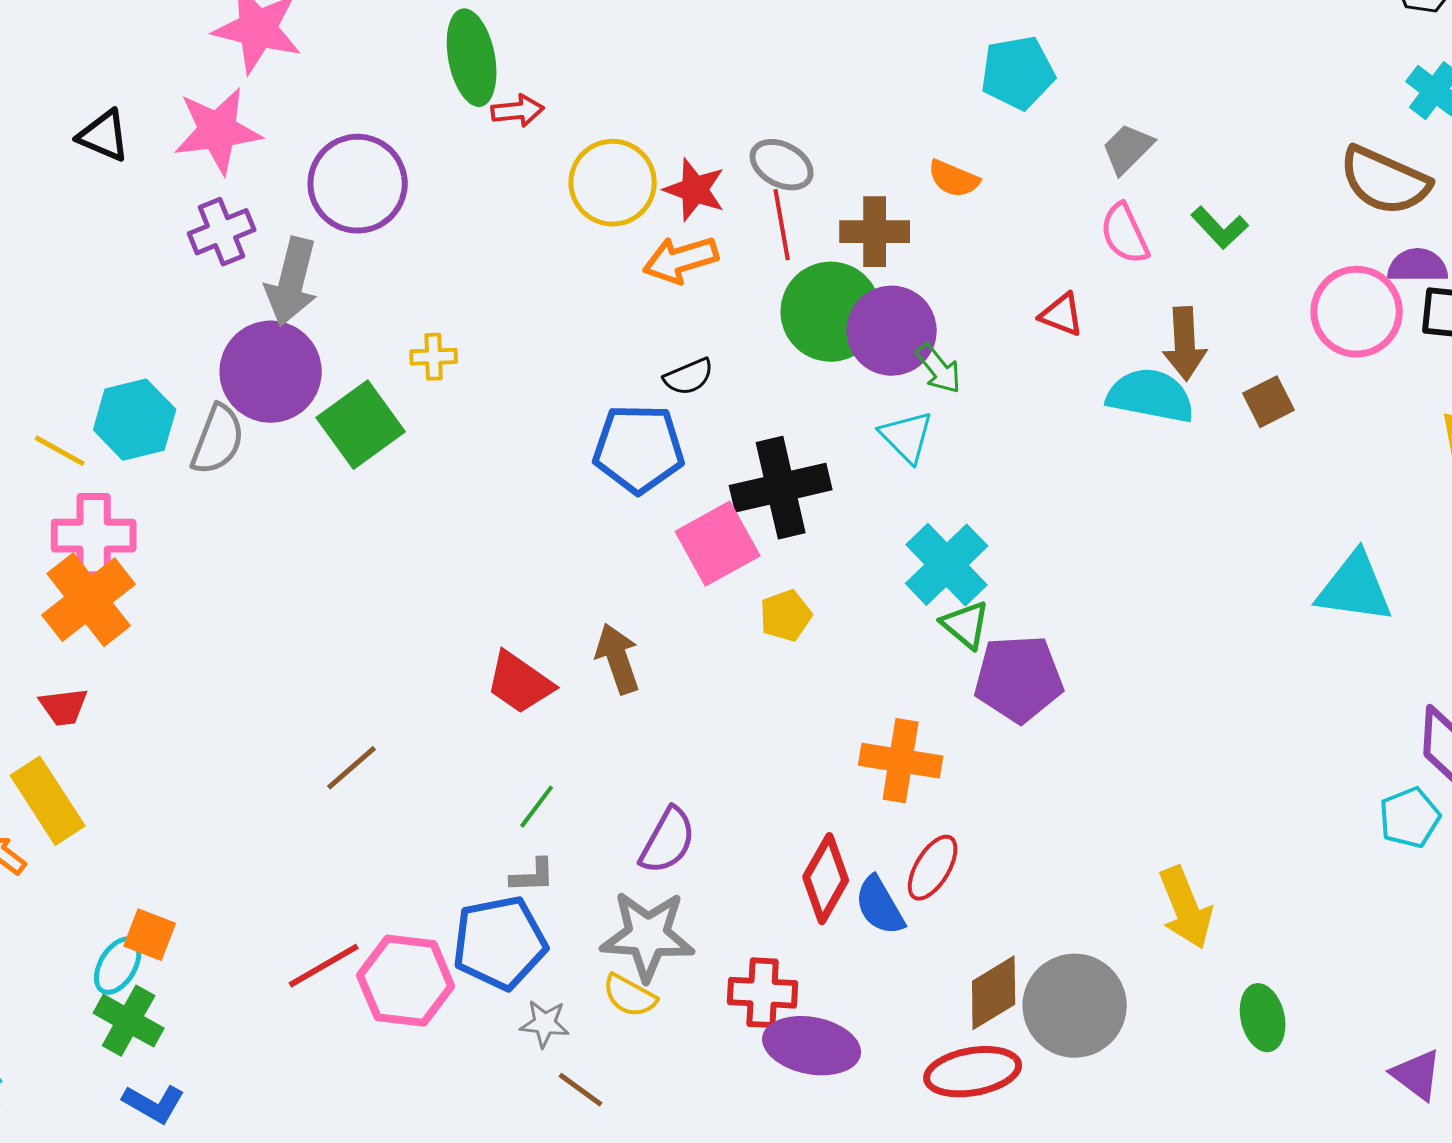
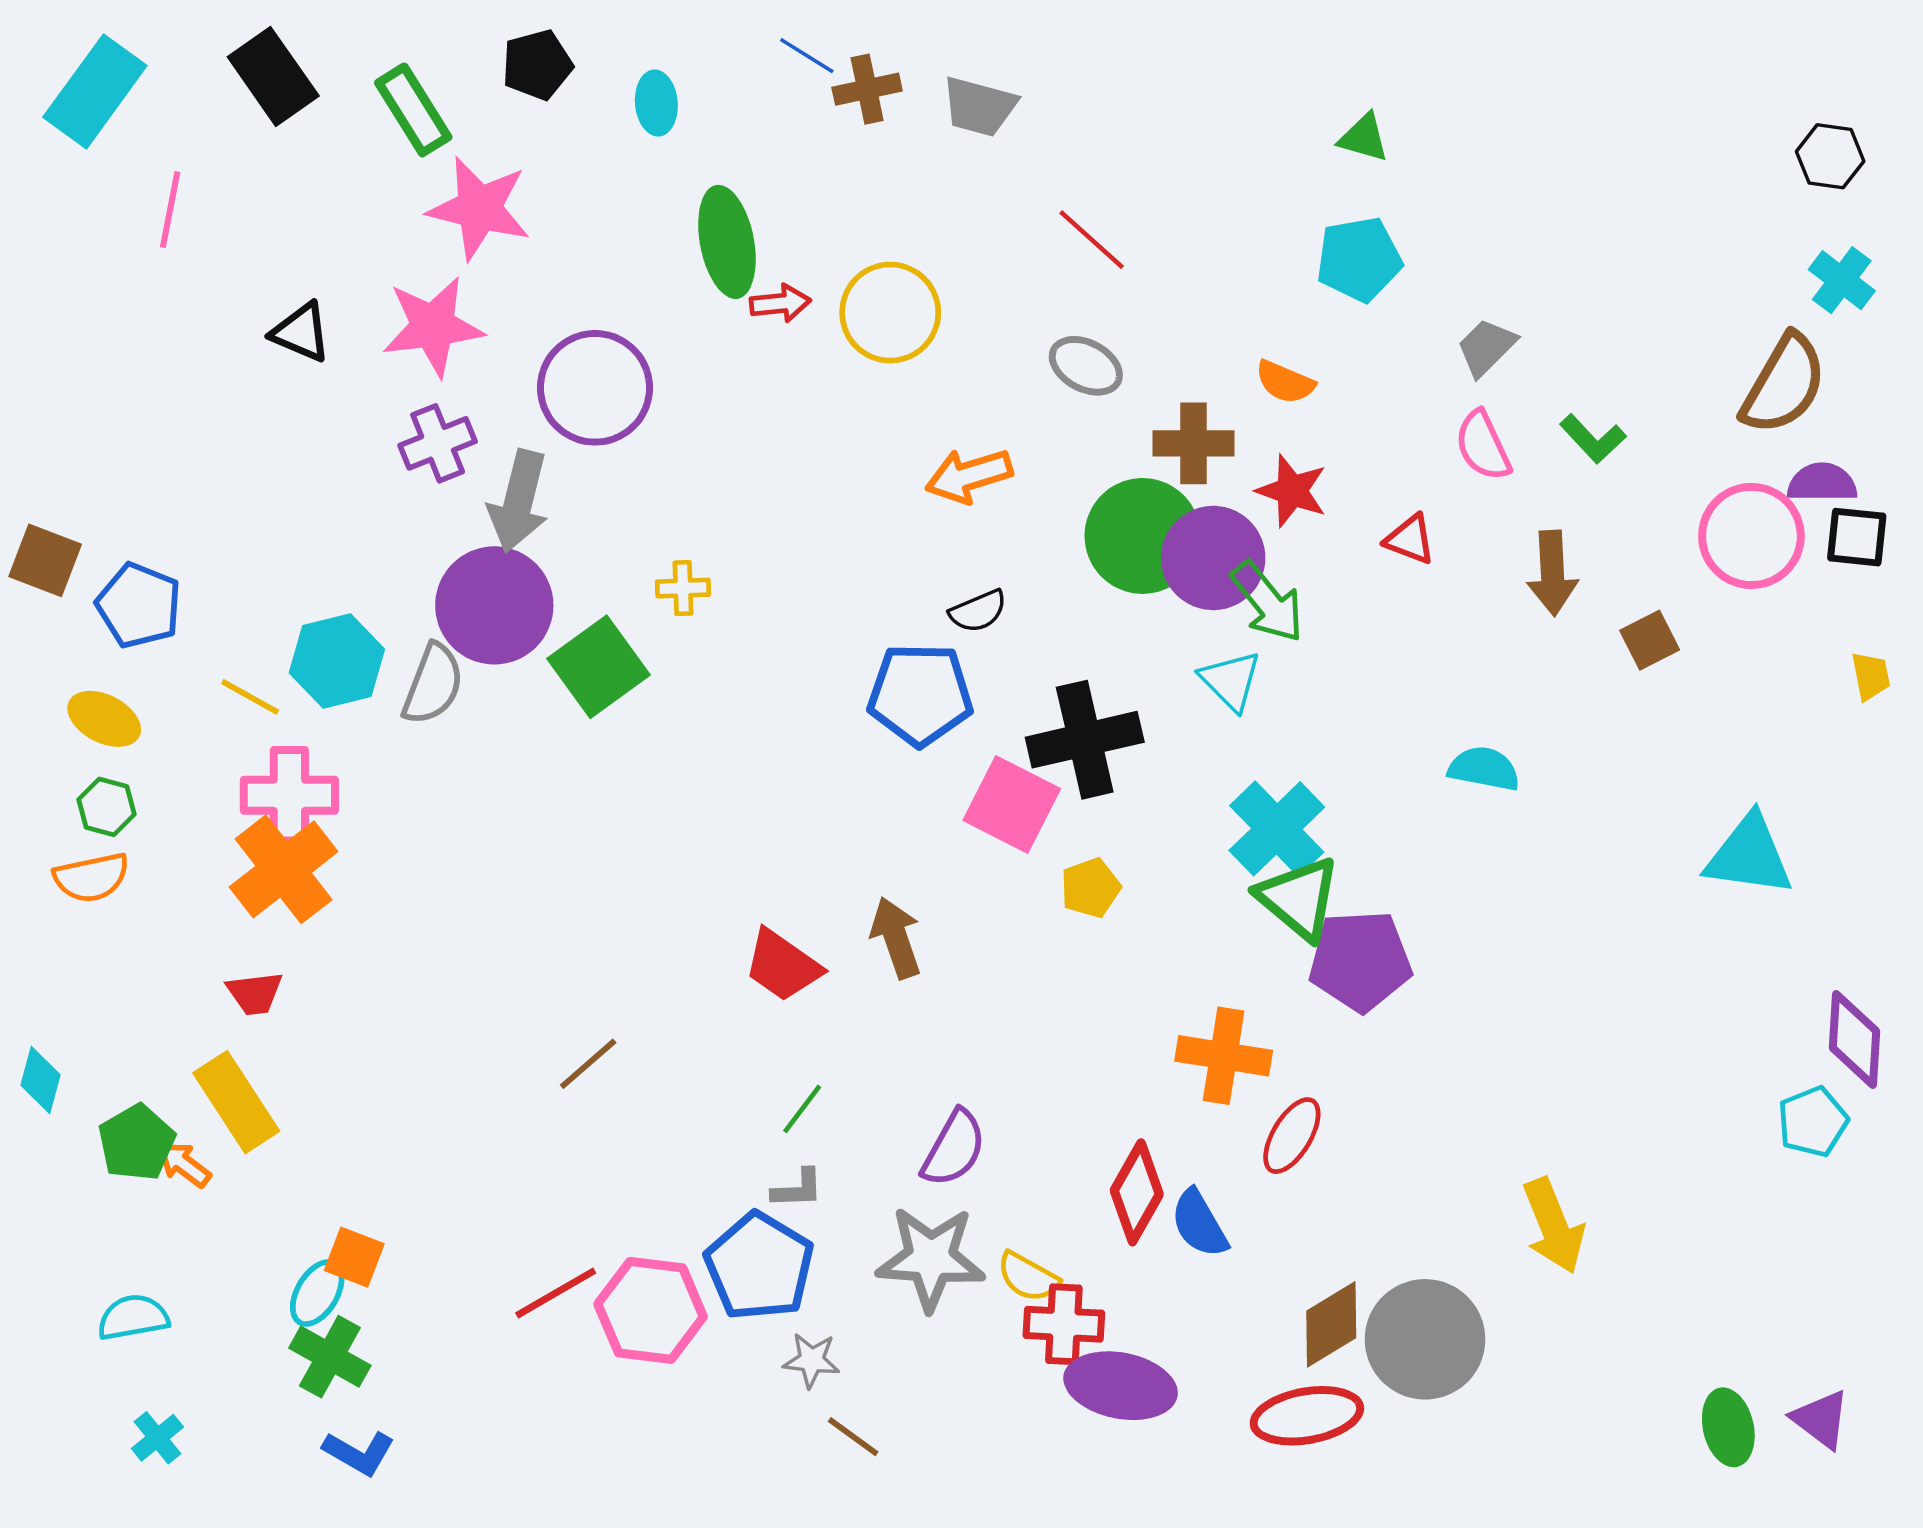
brown semicircle: (1385, 181) -> (1784, 384), turned -84
yellow circle: (613, 183) -> (890, 313), moved
red star: (695, 190) -> (1292, 491), moved
red line: (782, 225) -> (1092, 240), moved, turned -38
green arrow: (939, 369) -> (1268, 602), size x1.4
cyan semicircle: (1151, 396) -> (1484, 769), moved, size x0.7
pink square: (718, 544) -> (1012, 805), turned -34
green triangle: (966, 625) -> (1299, 898), size x1.5
red ellipse: (933, 868) -> (1292, 1136), moved
blue pentagon: (500, 943) -> (759, 1266), turned -30
yellow semicircle: (630, 996) -> (1028, 1277), moved
green ellipse: (1263, 1018) -> (1728, 1427), moved

